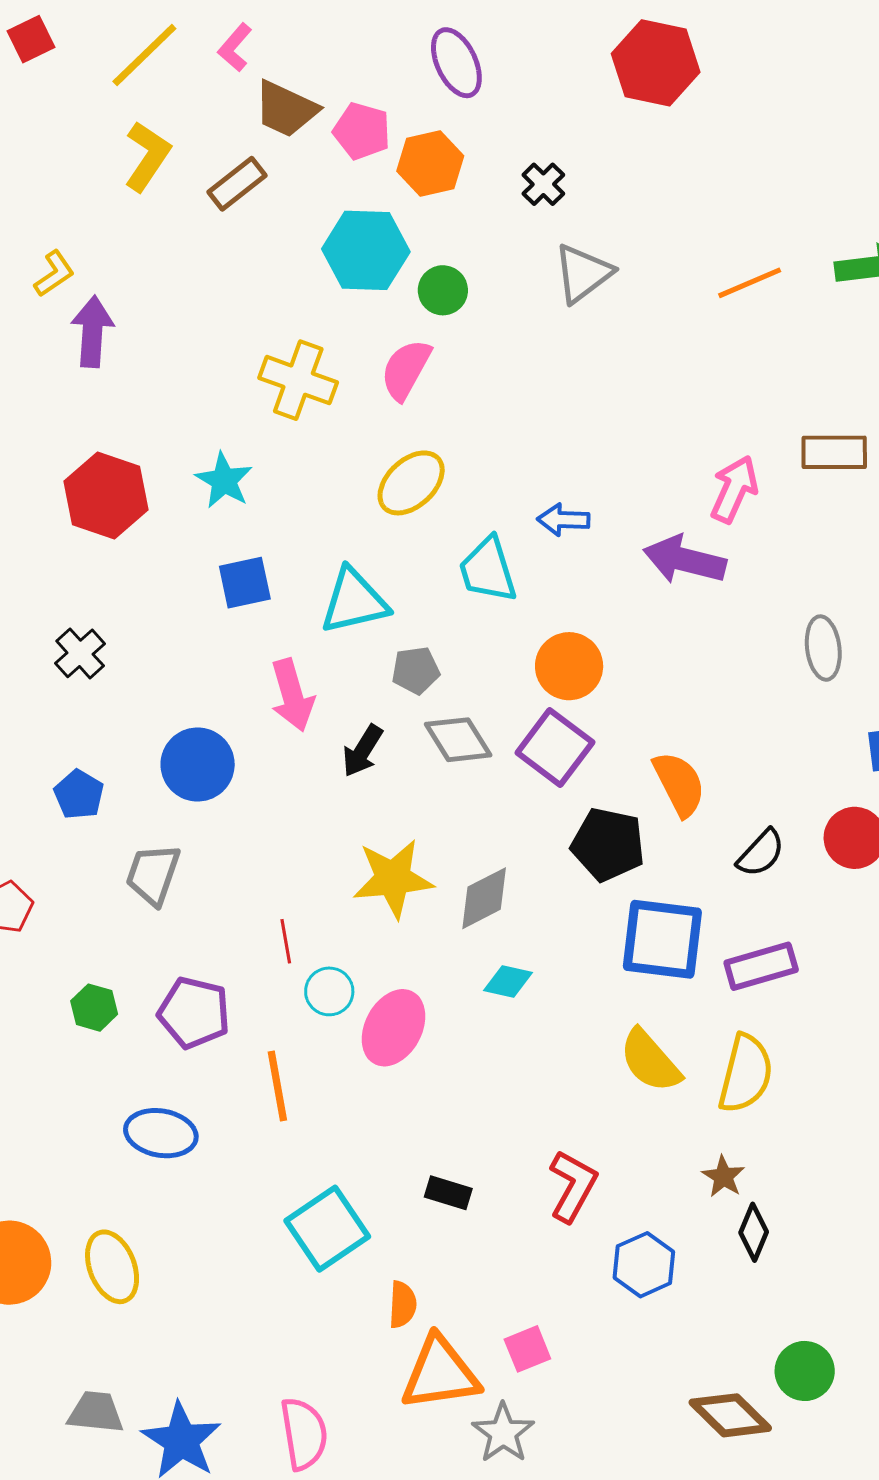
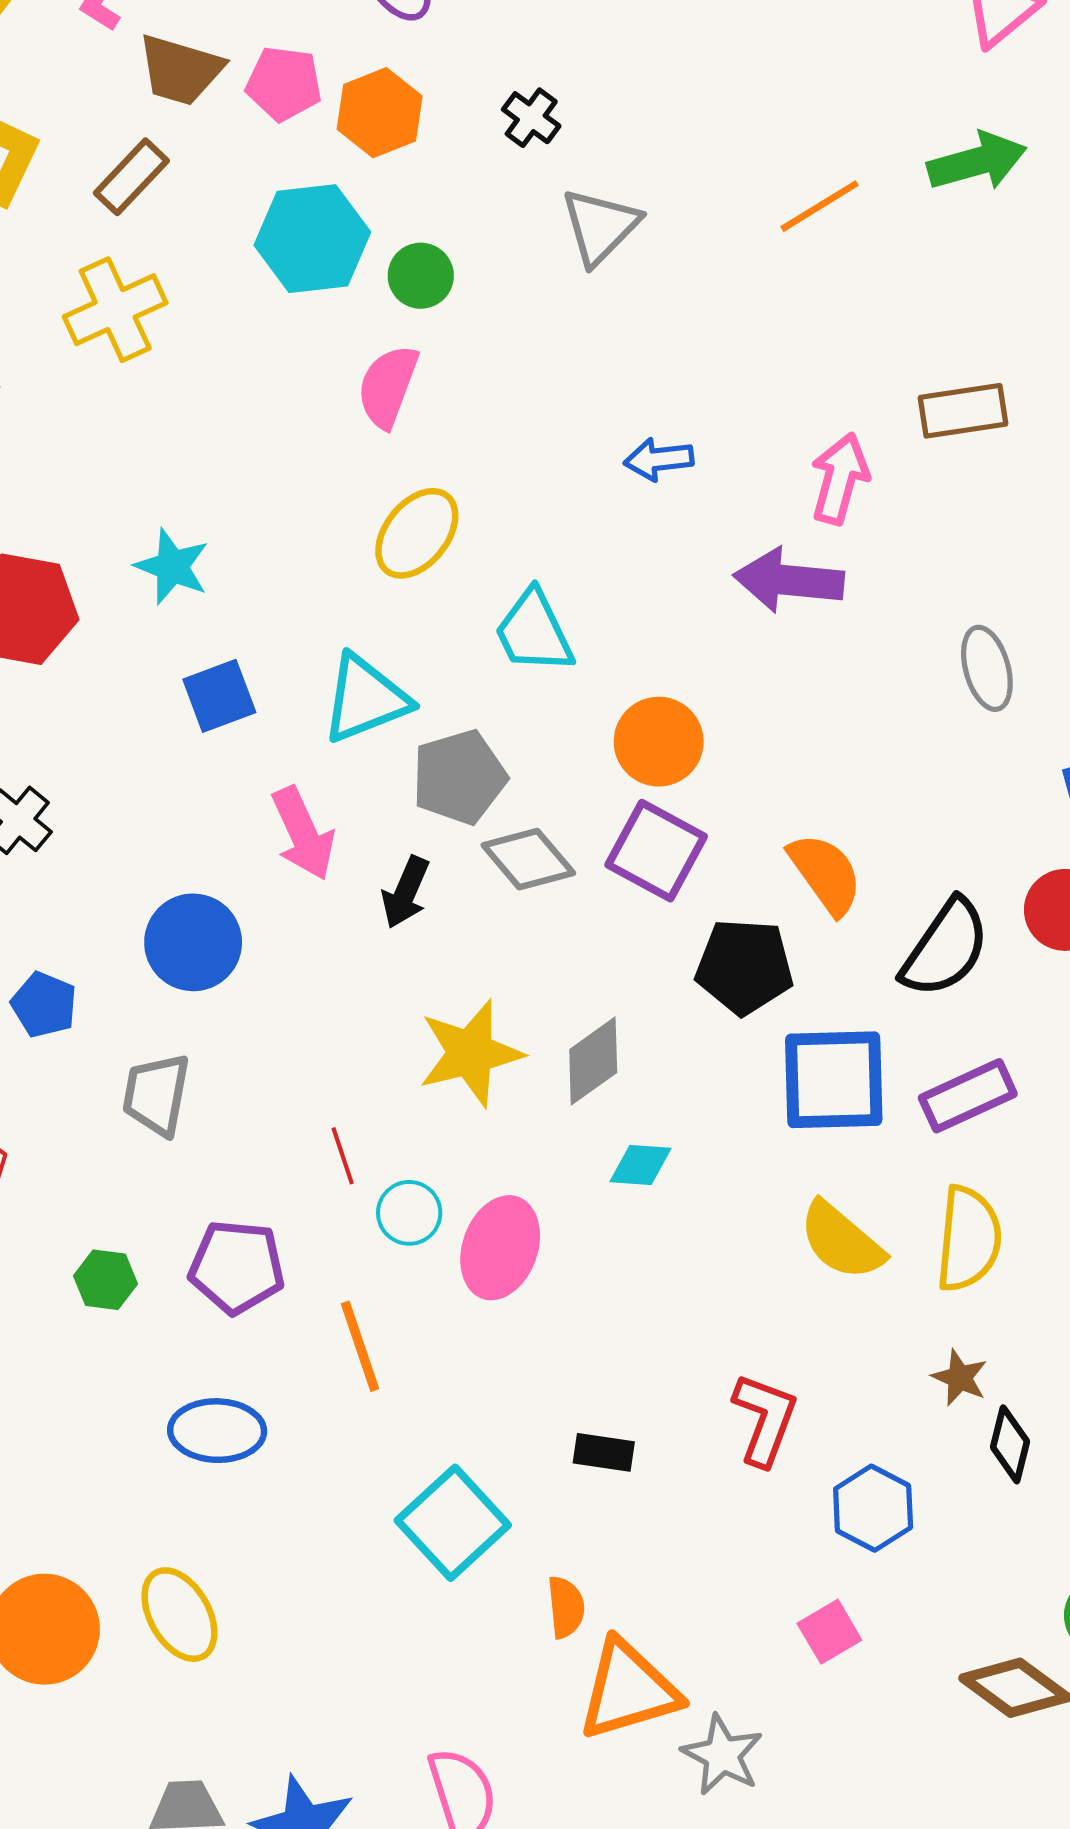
yellow cross: (298, 380) -> (115, 310), moved, turned -36
blue arrow: (563, 520) -> (659, 459), moved
gray pentagon: (416, 670) -> (459, 777), size x1.5
black semicircle: (761, 853) -> (945, 948), size x1.5
pink square: (527, 1349) -> (829, 1632), moved

